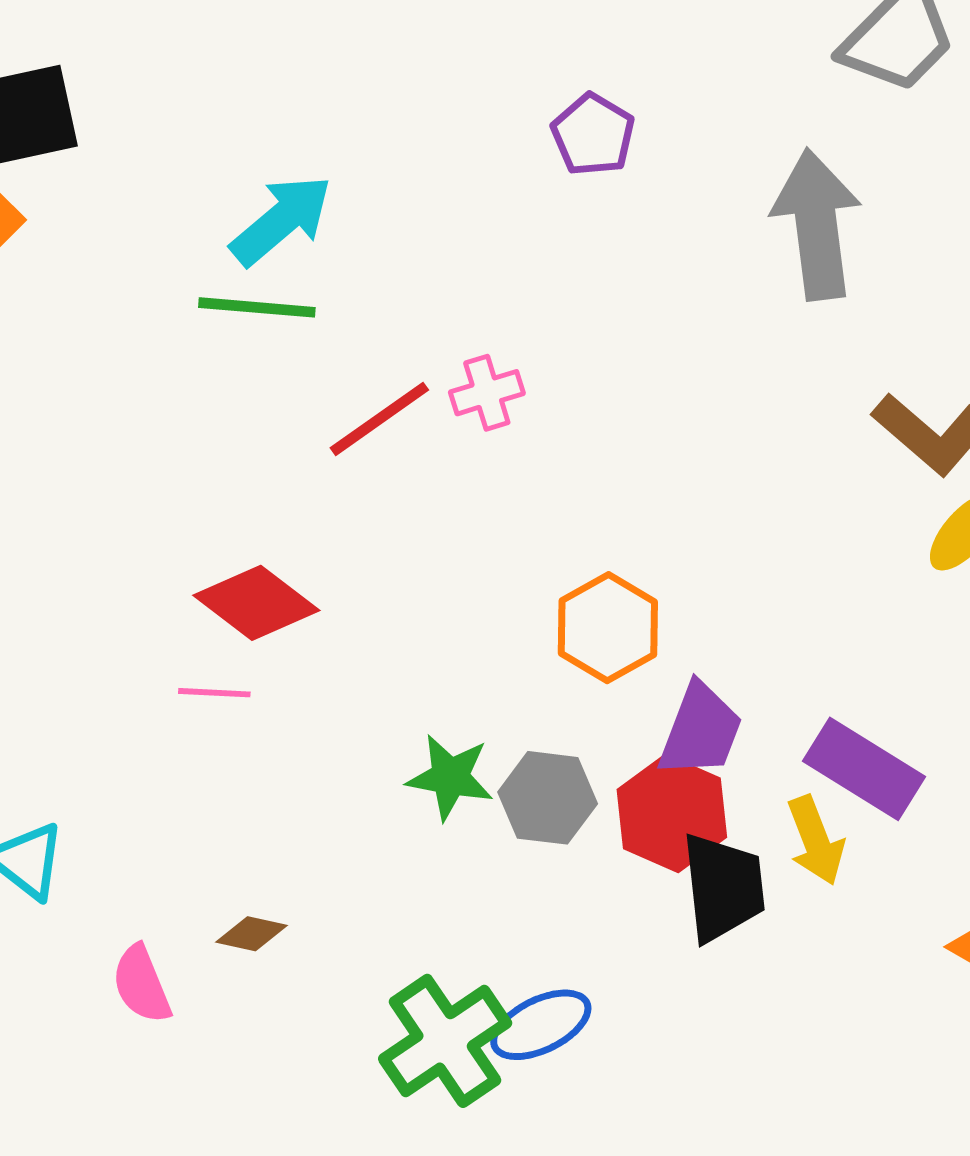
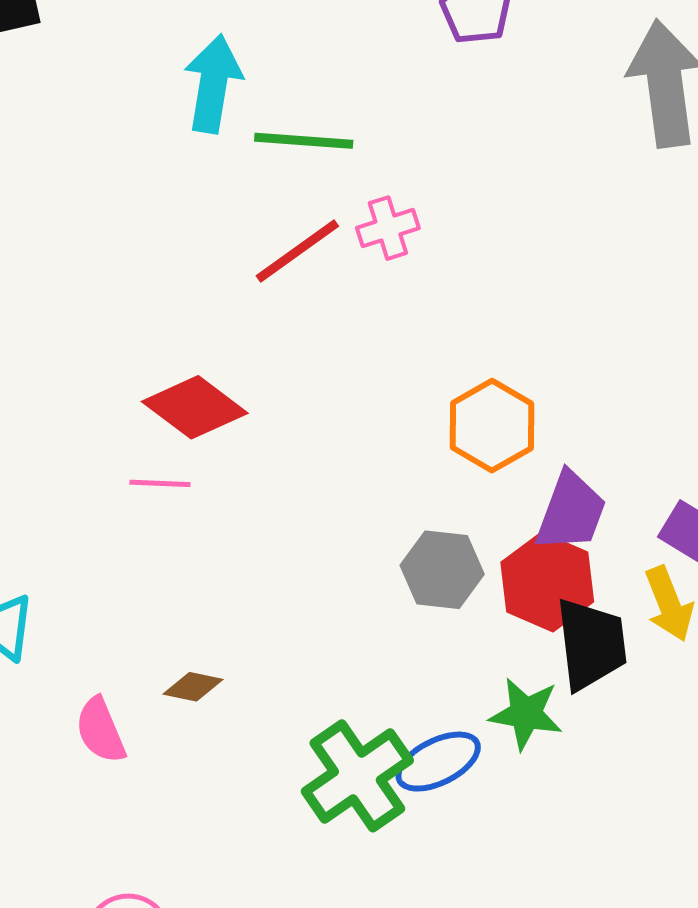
cyan arrow: (281, 220) -> (213, 84), turned -40
green line: (257, 307) -> (304, 141), moved
green star: (450, 777) -> (526, 714), moved

